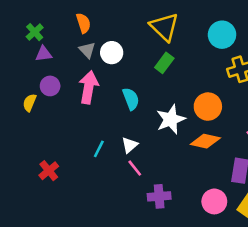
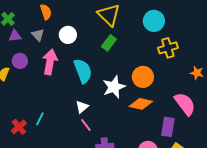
gray triangle: (87, 50) -> (38, 35), moved
cyan semicircle: (131, 99) -> (83, 71), size x1.4
cyan line: (99, 149) -> (40, 119), moved

